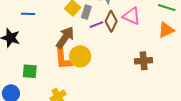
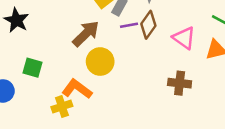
pink triangle: (132, 16) -> (184, 38), moved
orange L-shape: (63, 59) -> (77, 89), moved, turned 120

